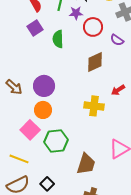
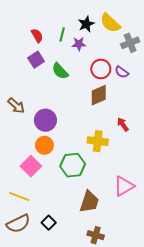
red circle: (93, 27) -> (101, 69), moved
green semicircle: (58, 39) -> (60, 71), turned -42
brown arrow: (14, 87) -> (16, 106), moved
red arrow: (118, 90) -> (123, 124), turned 88
green hexagon: (56, 141) -> (73, 165), moved

